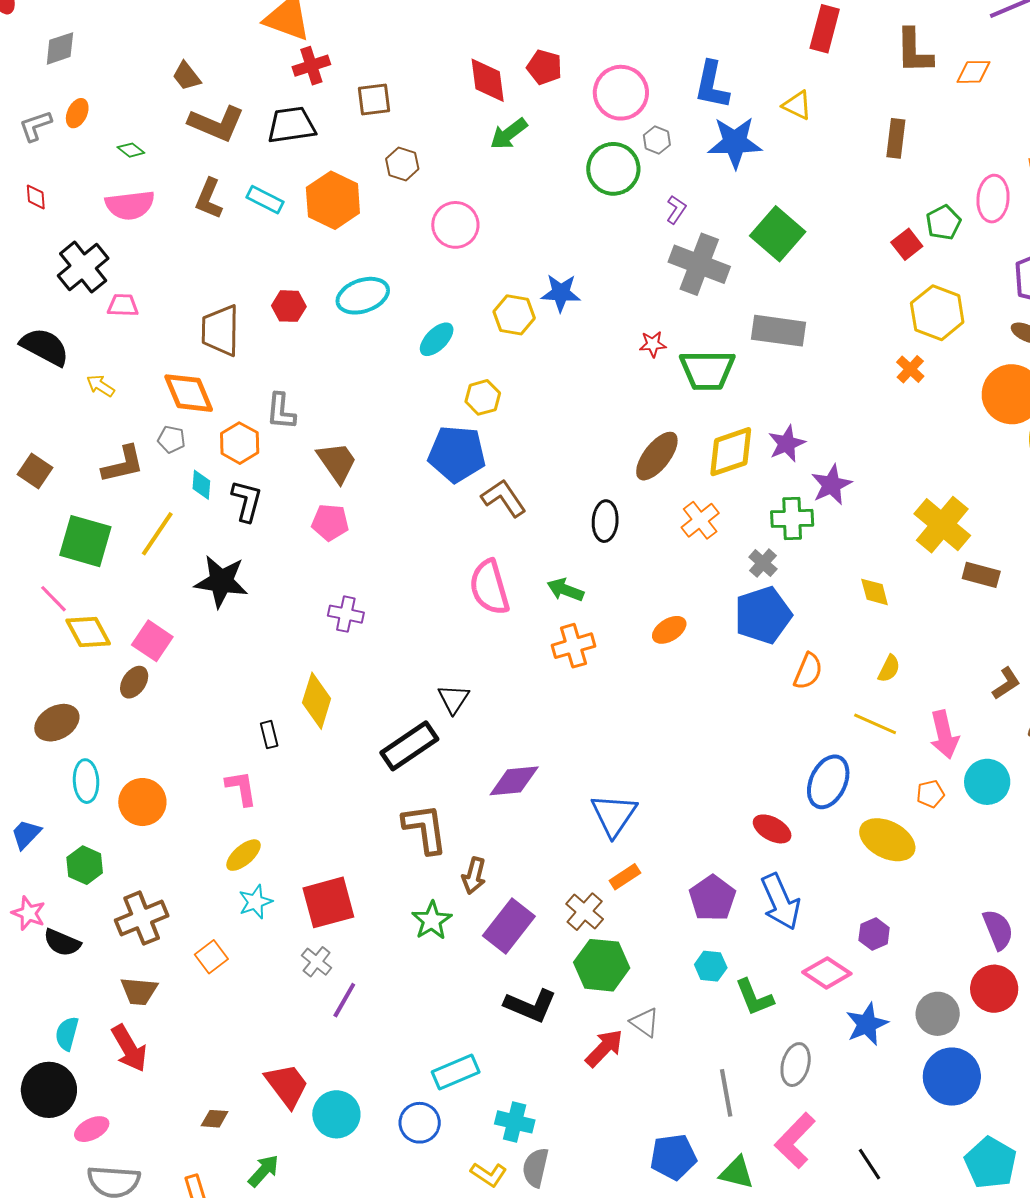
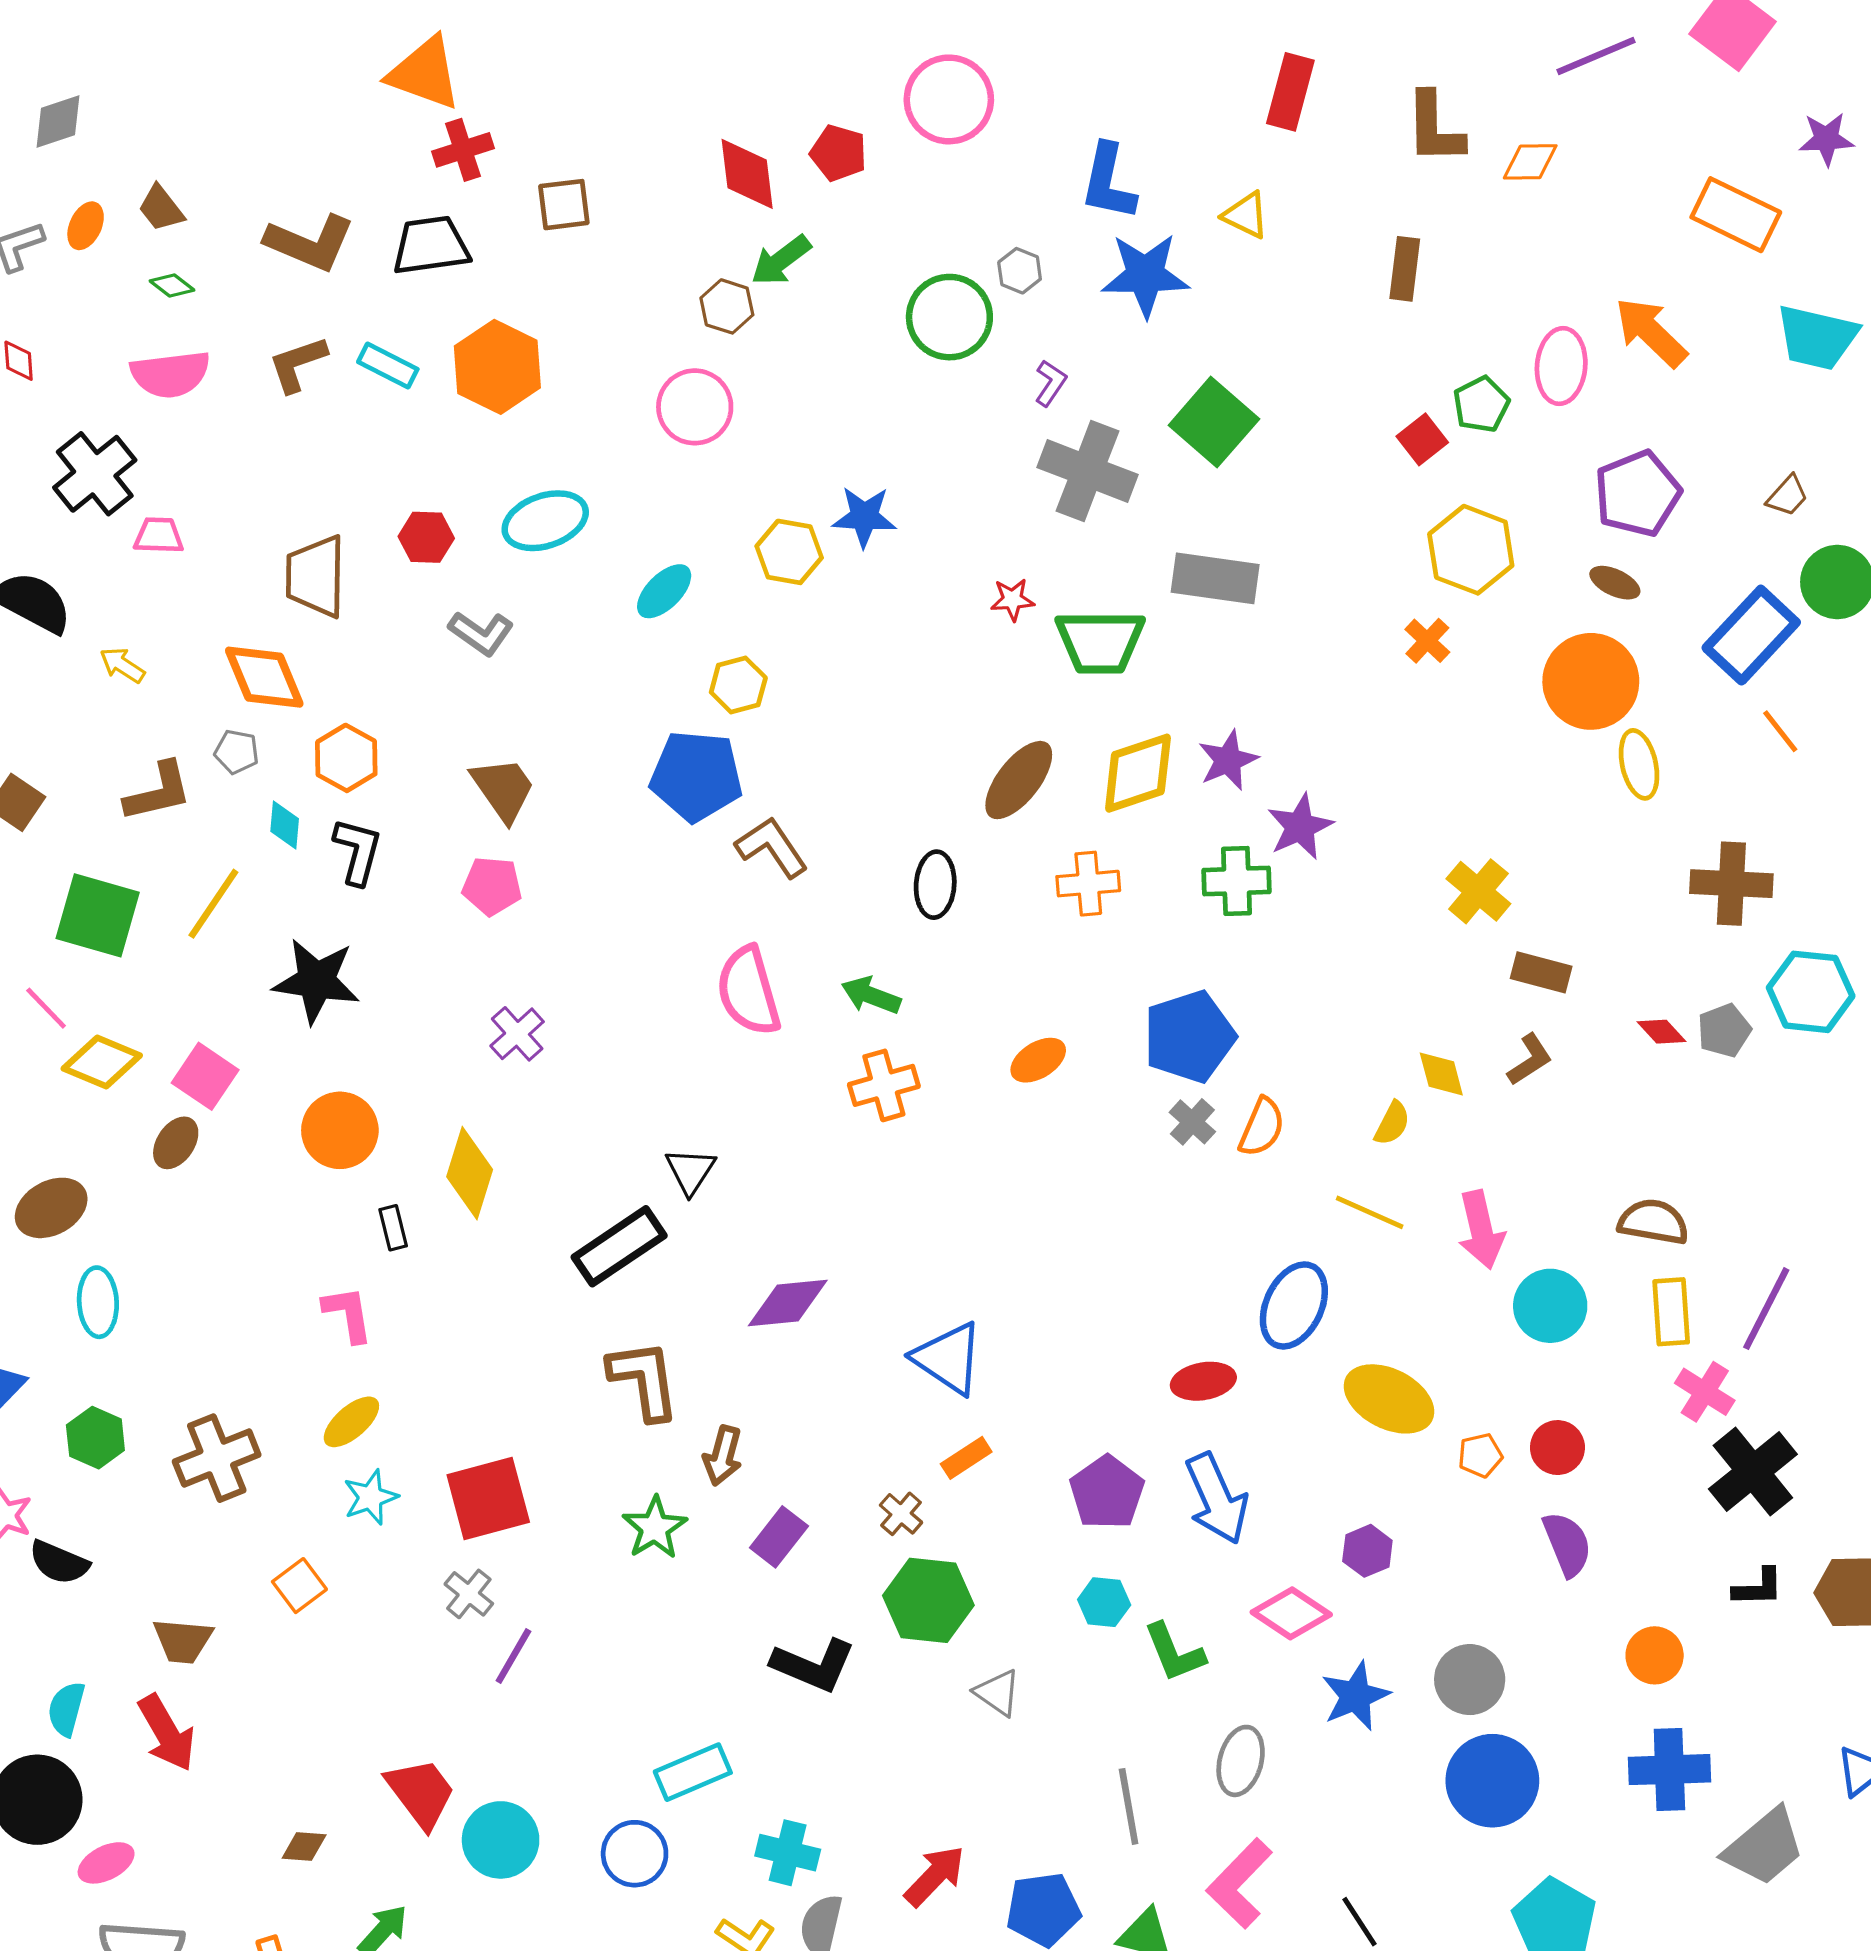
brown trapezoid: (186, 76) -> (161, 208), moved
pink circle: (621, 93) -> (949, 99), moved
brown hexagon: (402, 164) -> (727, 306), moved
brown L-shape: (209, 199) -> (298, 364), turned 48
gray L-shape: (281, 411) -> (481, 633), moved, turned -60
orange cross: (700, 520) -> (1088, 884), turned 33
yellow cross: (942, 525) -> (1478, 891), size x0.7
gray cross: (763, 563) -> (1192, 1122), moved
yellow diamond: (875, 592) -> (1441, 1074), moved
purple cross: (346, 614) -> (517, 1034), turned 36
yellow diamond: (88, 632) -> (102, 1062), turned -39
brown L-shape: (1006, 683) -> (1530, 1060), moved
orange pentagon: (930, 794) -> (1480, 1455), moved
orange circle: (142, 802) -> (340, 1130), moved
blue triangle: (614, 815) -> (948, 1358), turned -30
red ellipse: (772, 829) -> (1203, 1381), turned -39
brown cross: (585, 912) -> (901, 1514), size x0.7
brown cross: (142, 918) -> (217, 1458), moved
purple rectangle: (509, 926) -> (779, 1537), size x0.7
red circle: (994, 989) -> (1557, 1448), moved, size x0.7
red arrow: (604, 1048) -> (935, 1876), moved

